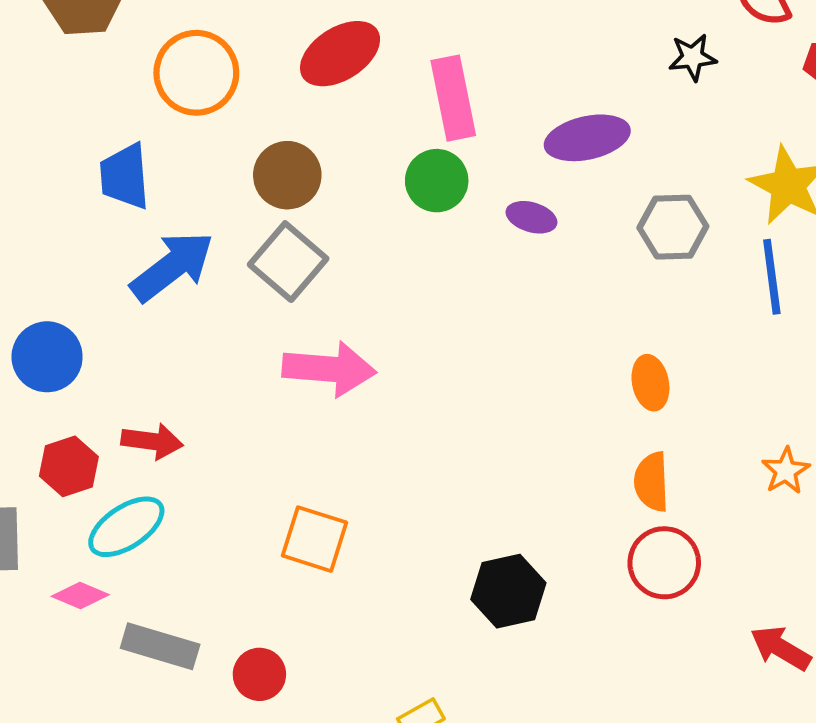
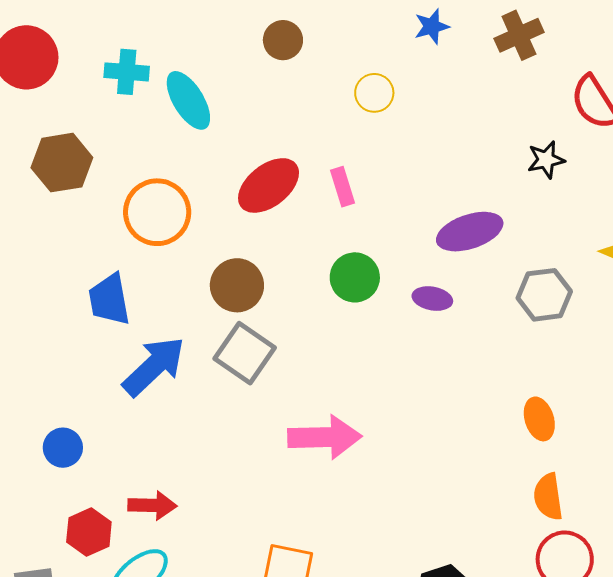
pink rectangle: (453, 98) -> (343, 187), moved, size x0.6
blue circle: (47, 357) -> (63, 448), size x0.7
pink arrow: (329, 369) -> (325, 437), moved

